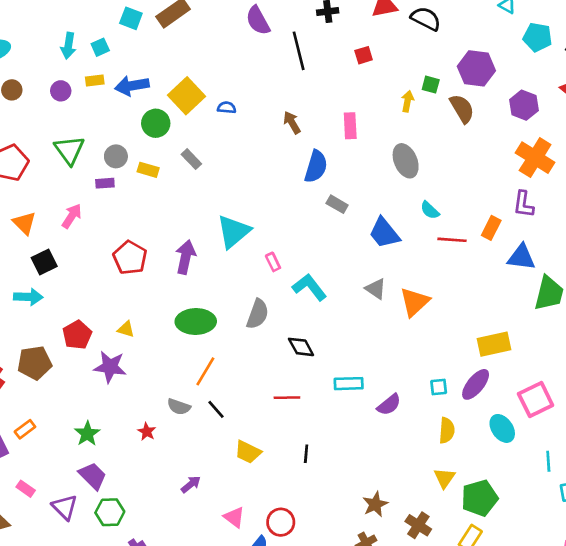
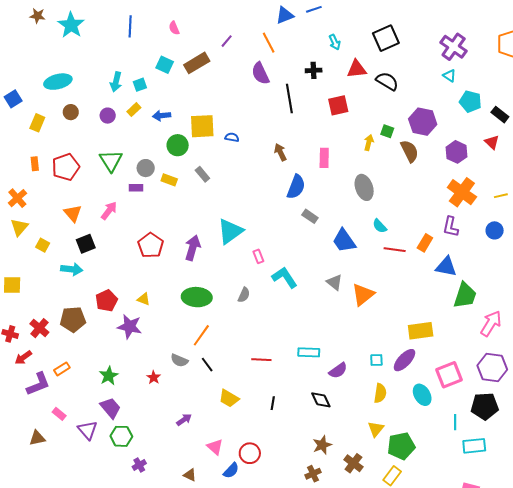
red square: (364, 55) -> (338, 105), size x1.5
yellow rectangle: (95, 80) -> (134, 110), turned -40
blue arrow: (132, 86) -> (162, 116), size x0.7
yellow square: (187, 96) -> (202, 126), turned 36
gray semicircle: (258, 314) -> (244, 295), size x0.7
black diamond: (301, 347) -> (321, 400), moved

